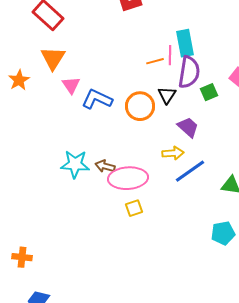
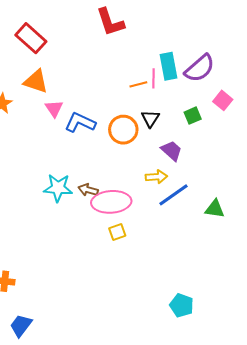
orange triangle: (53, 58) -> (36, 81), turned -44
purple semicircle: (189, 72) -> (200, 68), moved, turned 40
cyan pentagon: (223, 233) -> (182, 305), moved, turned 30

